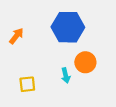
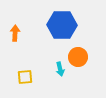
orange arrow: (16, 36) -> (15, 33), turned -35

